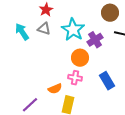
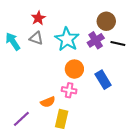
purple cross: (95, 40) -> (96, 40), moved
blue rectangle: (107, 81) -> (103, 80), moved

